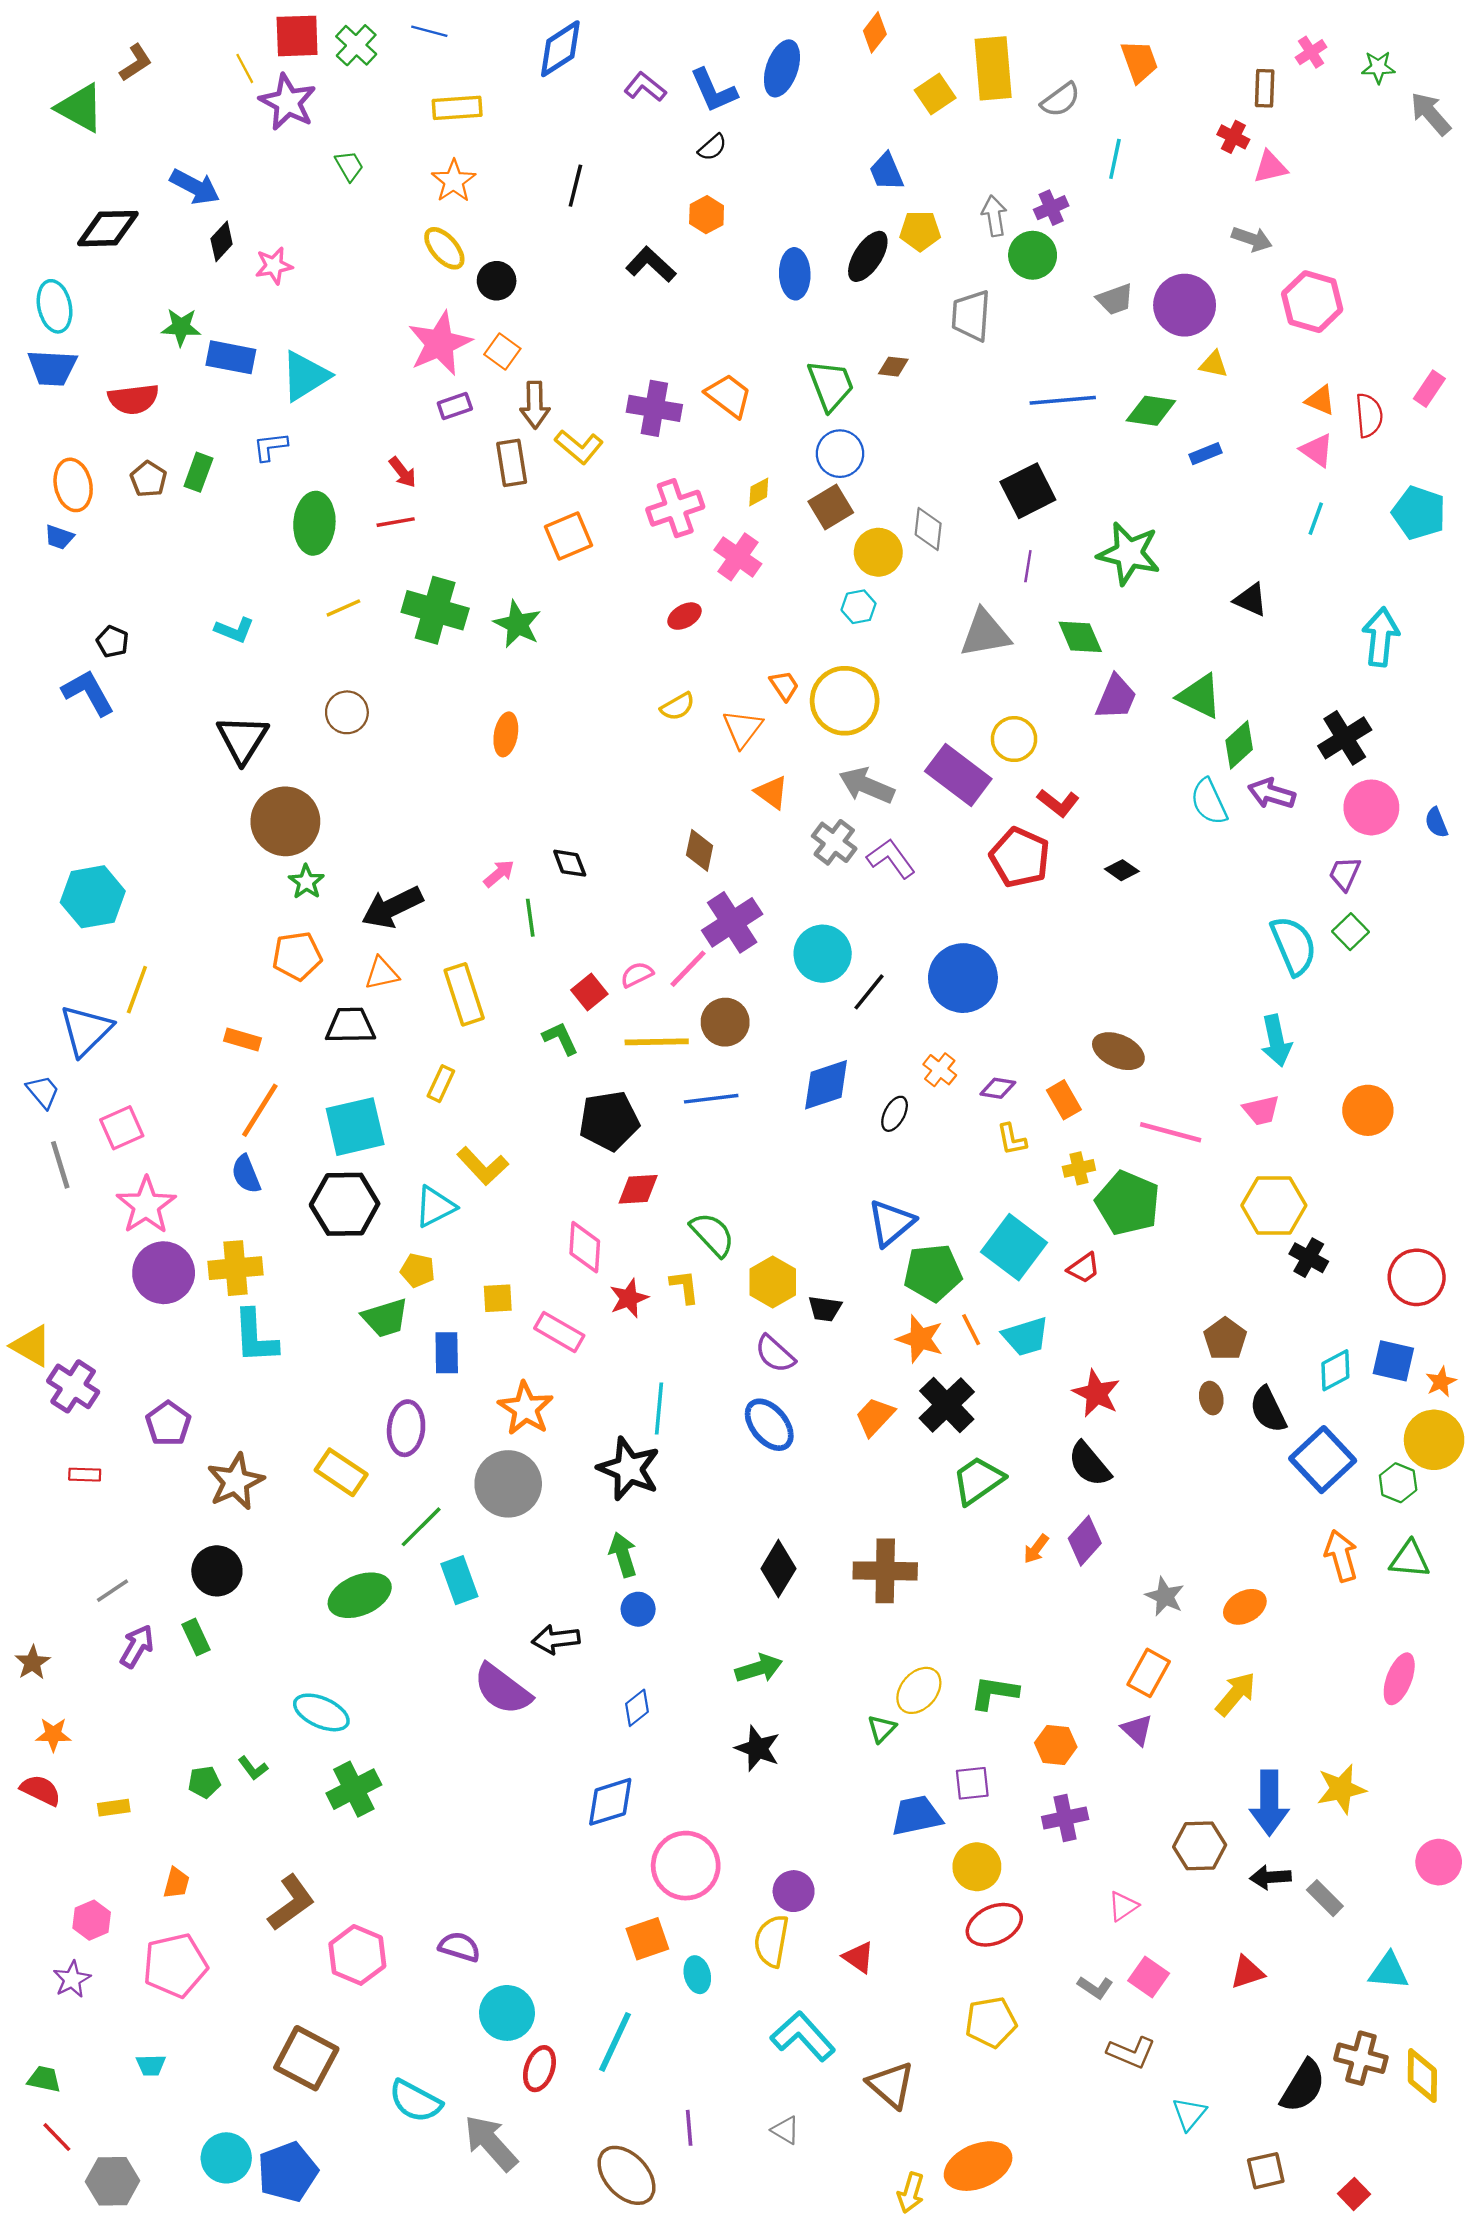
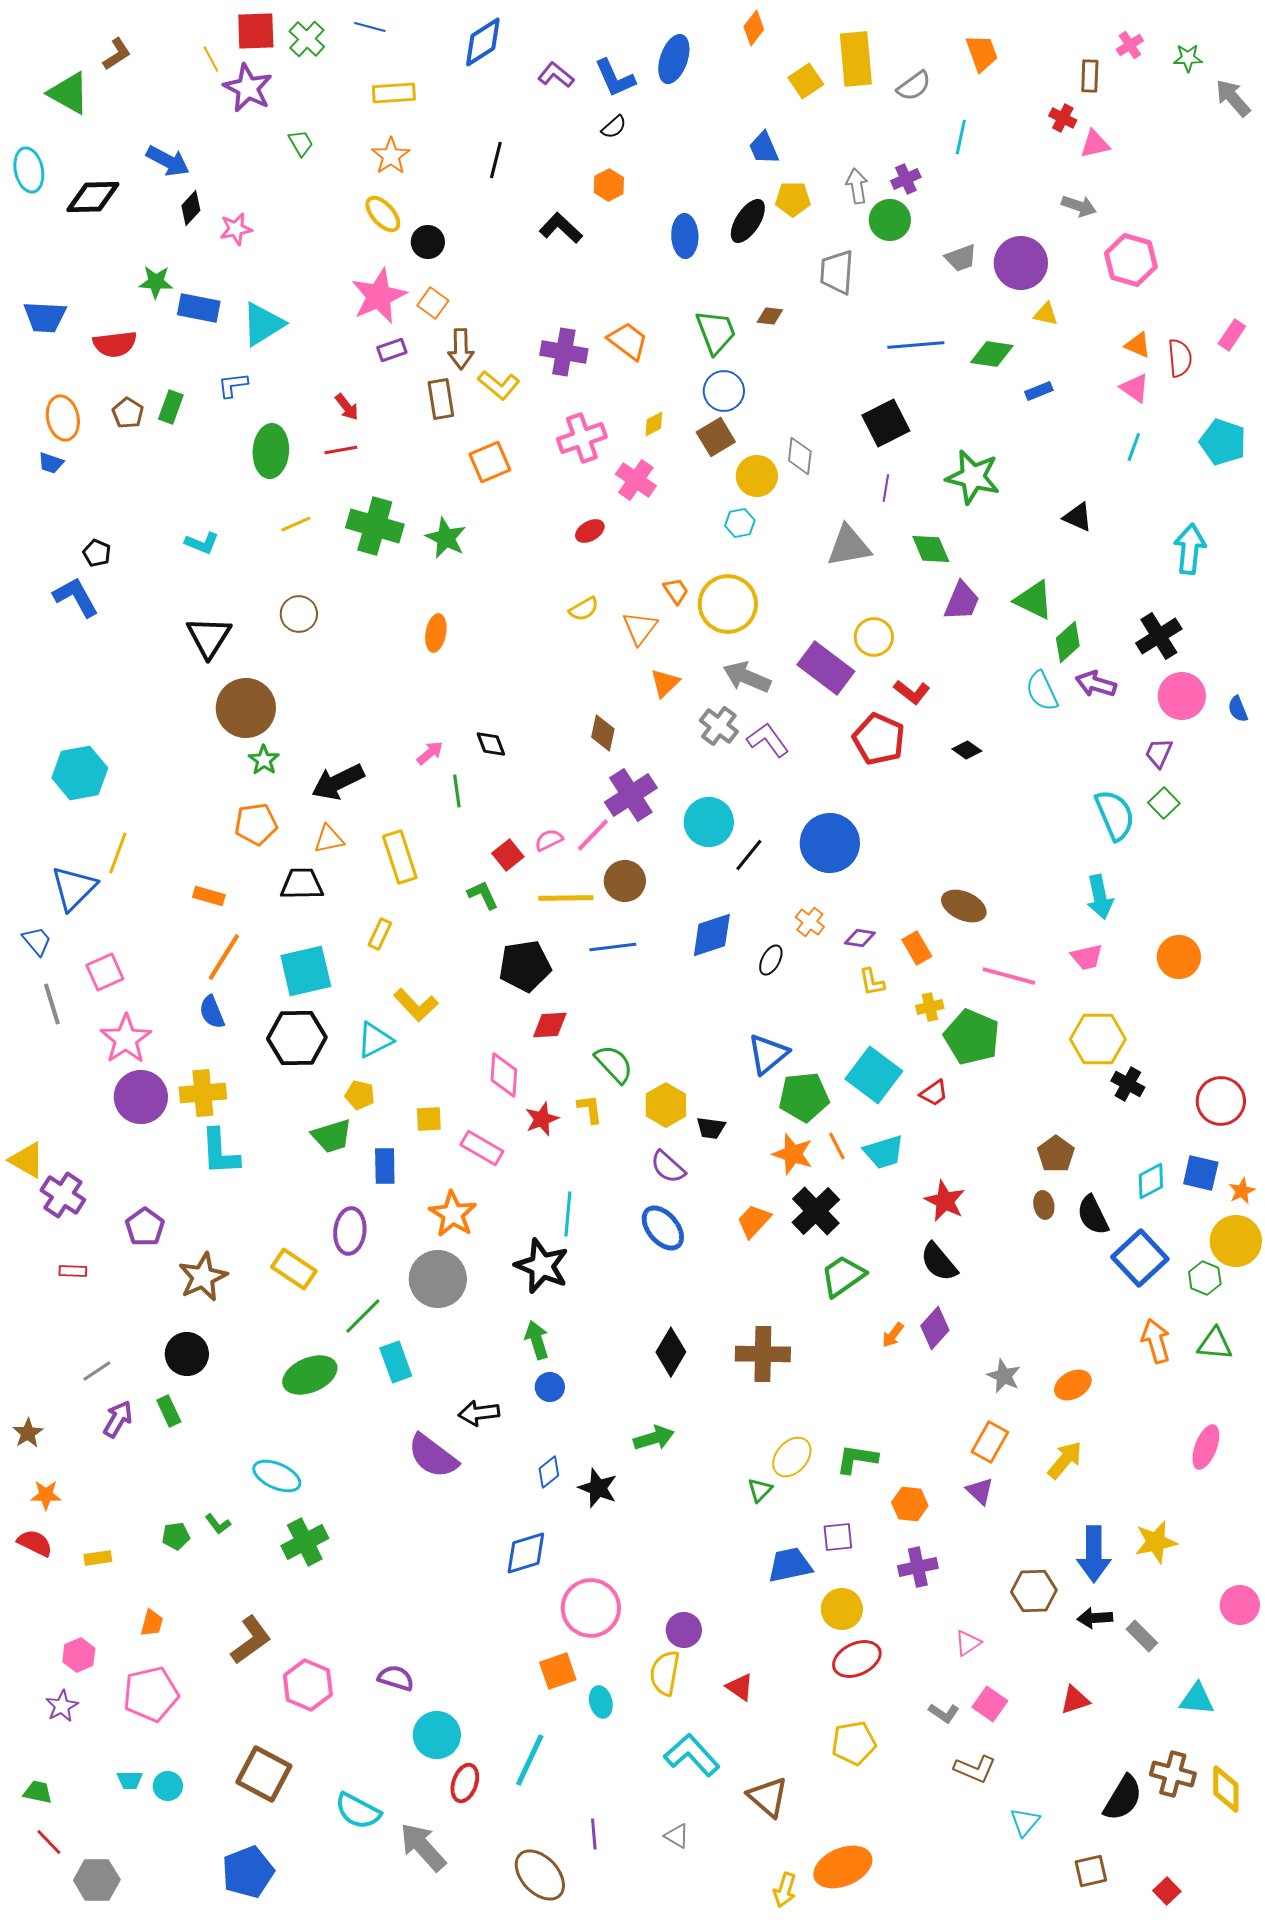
cyan ellipse: (55, 306) -> (29, 170), moved
orange triangle: (772, 792) -> (665, 683), turned 40
black star: (758, 1748) -> (598, 1488), moved
cyan circle: (226, 2158) -> (168, 1786), moved, size x0.7

